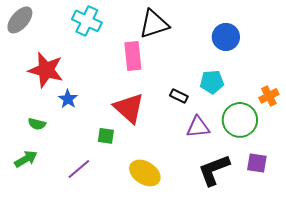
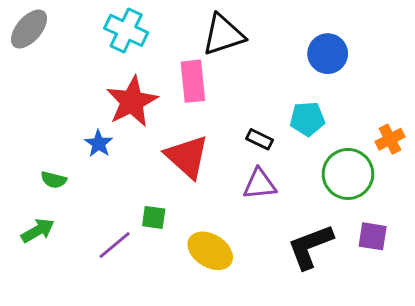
red star: (46, 70) -> (132, 101), moved, turned 30
purple triangle: (198, 127) -> (260, 184), moved
green square: (106, 136) -> (154, 217), moved

